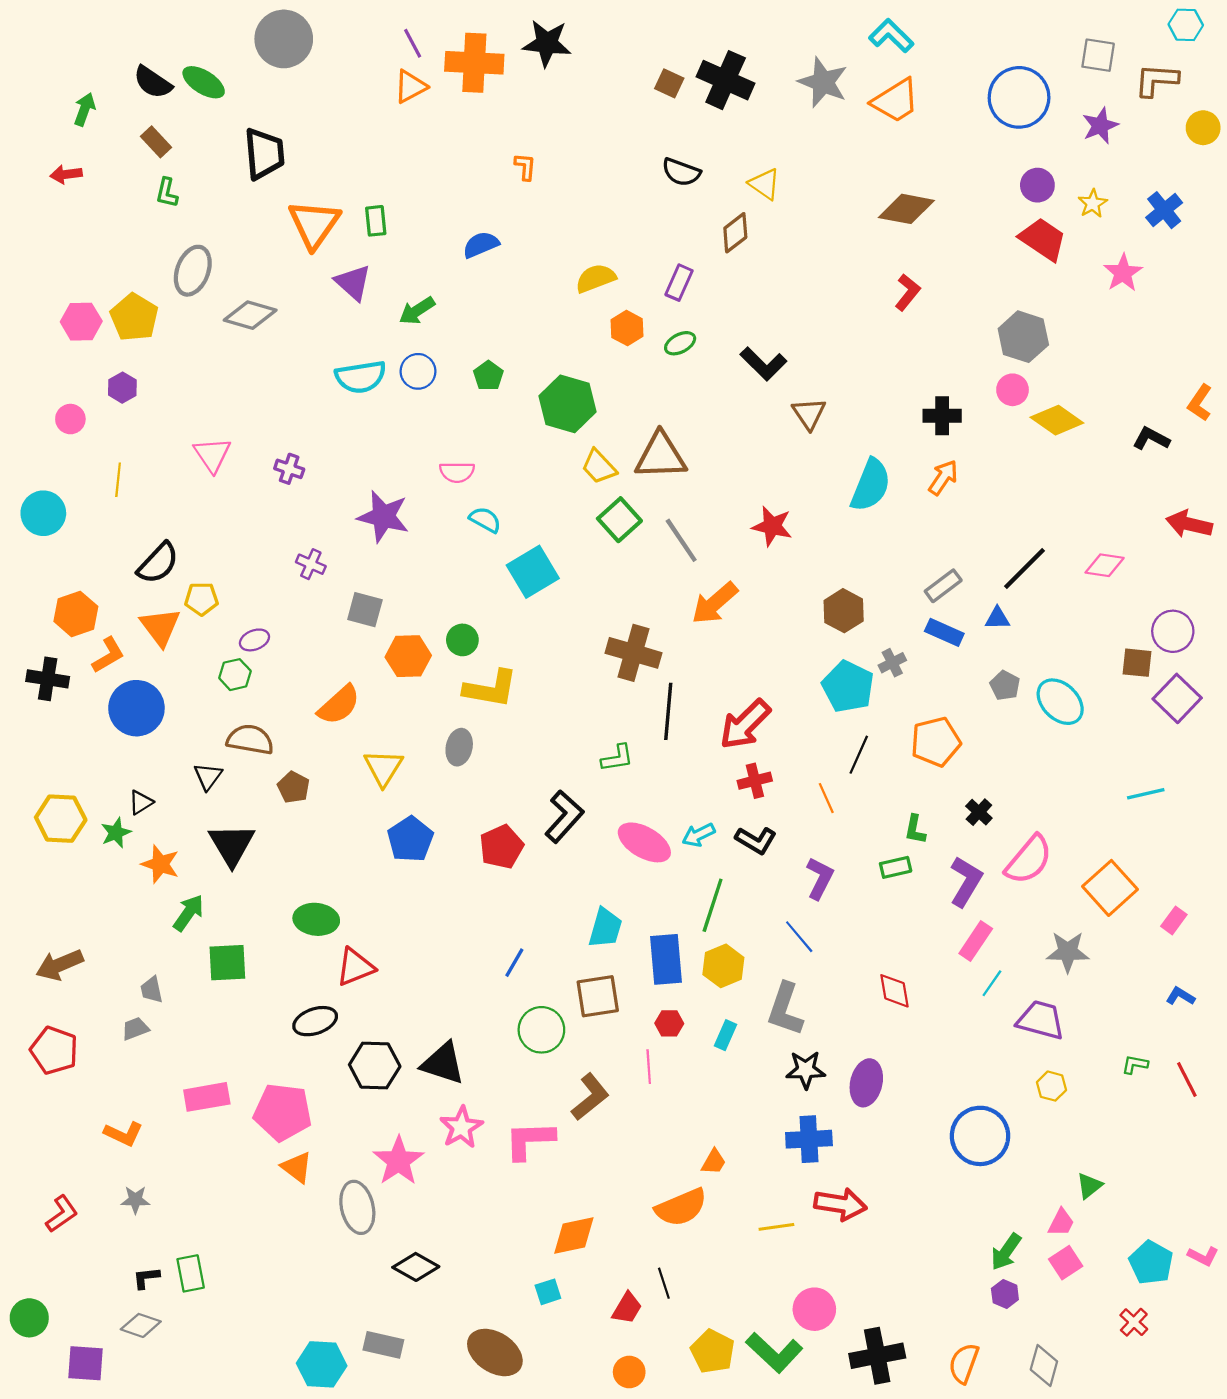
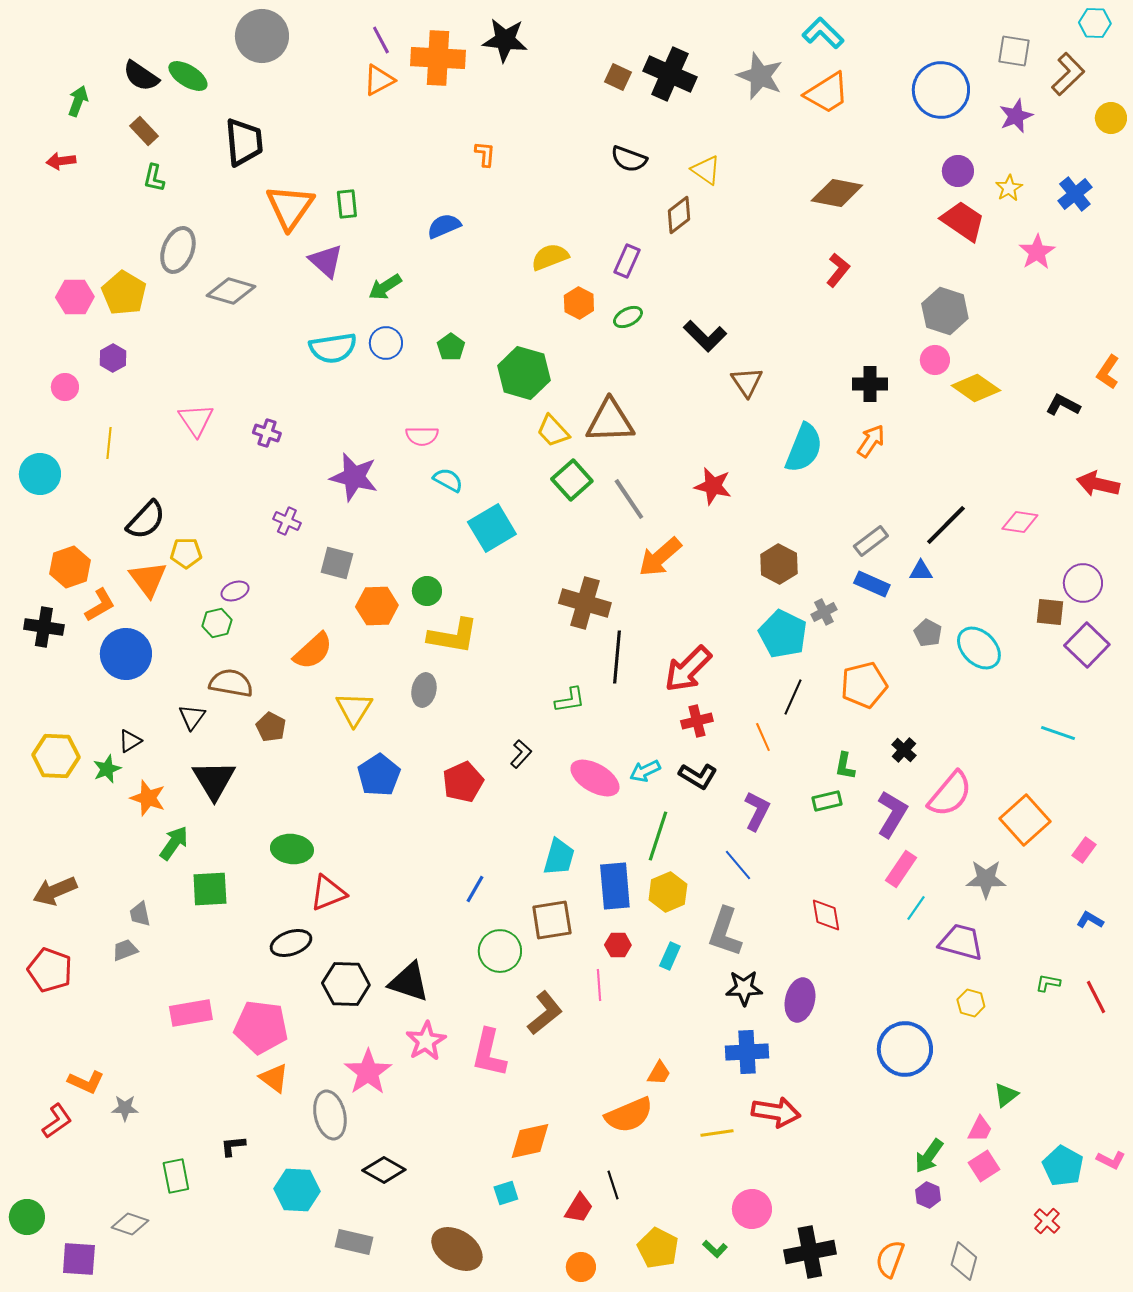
brown L-shape: (1157, 80) -> (1068, 74), turned 132
cyan line: (1146, 794) -> (1058, 733), turned 32
black L-shape: (564, 816) -> (521, 754), size x0.6
orange L-shape: (123, 1134) -> (86, 1082), moved
pink L-shape: (530, 1140) -> (489, 1053), turned -75
black L-shape: (146, 1278) -> (233, 1146), moved
green L-shape: (774, 1352) -> (715, 1249), size x0.5
cyan hexagon: (322, 1364) -> (297, 1190), moved

